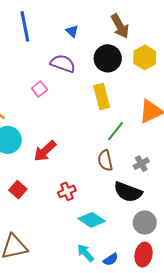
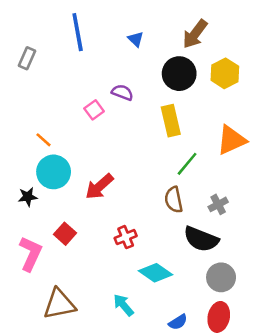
brown arrow: (120, 26) -> (195, 34), turned 65
purple semicircle: (63, 63) -> (122, 92), moved, size x0.7
cyan arrow: (85, 253) -> (123, 305), moved

